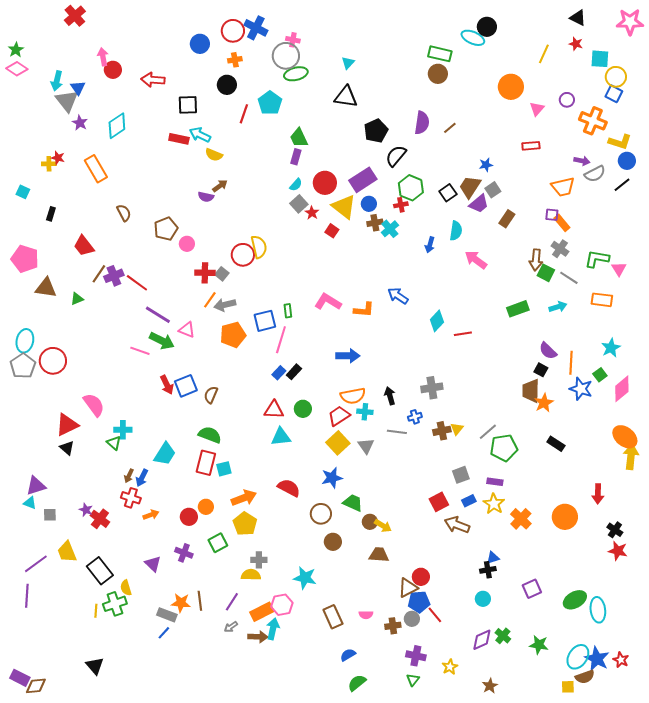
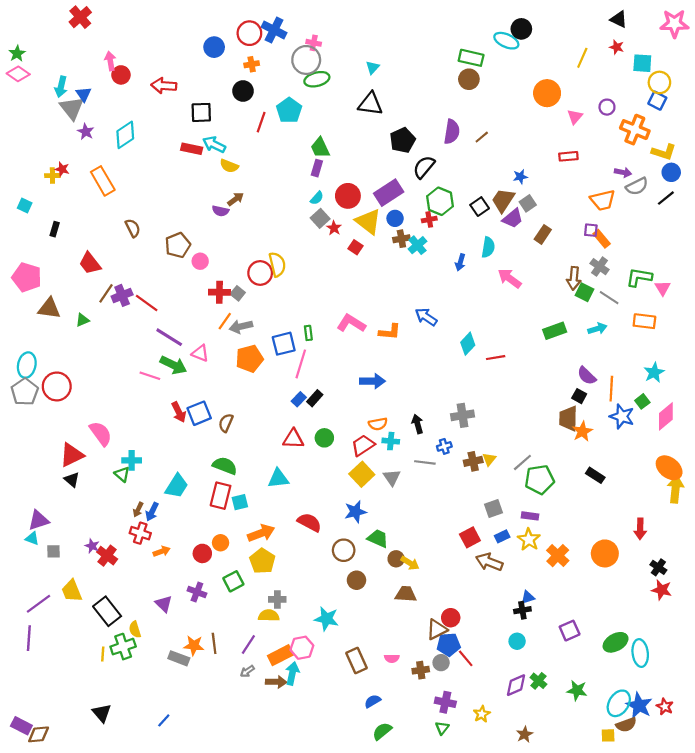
orange semicircle: (353, 396) -> (378, 424), size x0.7
cyan triangle: (281, 437) -> (278, 479), moved
blue line: (164, 633) -> (164, 720), moved

